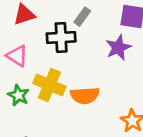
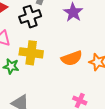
orange semicircle: (85, 95) -> (72, 58), moved

